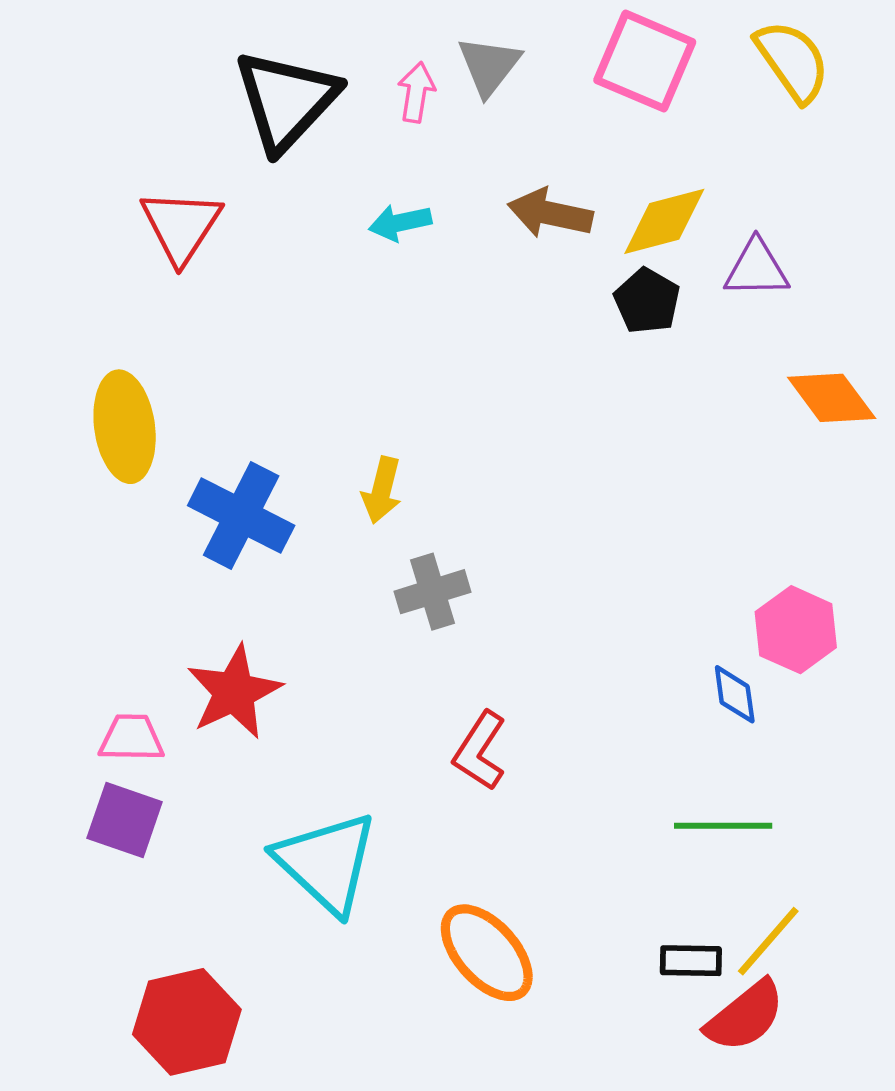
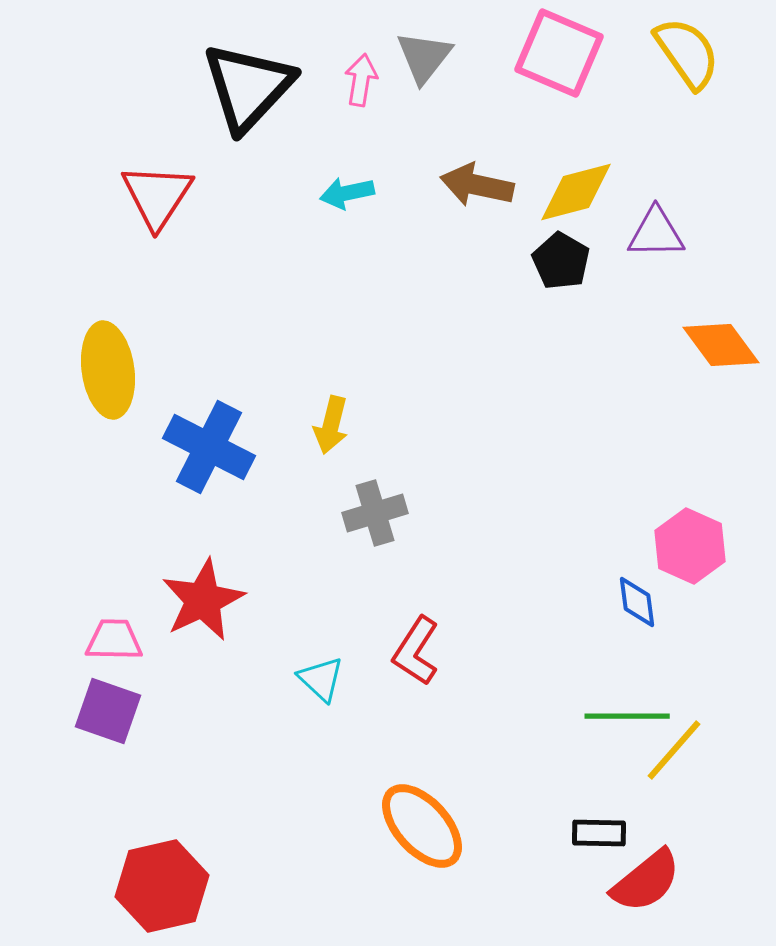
cyan triangle: (326, 863) -> (321, 679), moved, size x0.5
yellow line: (768, 941) -> (674, 750), moved

